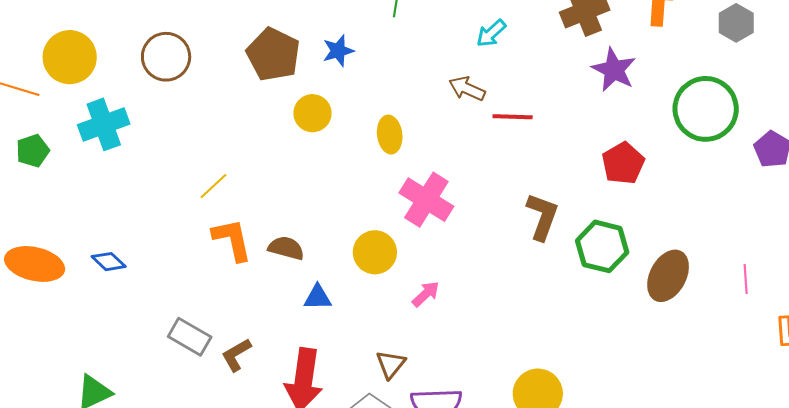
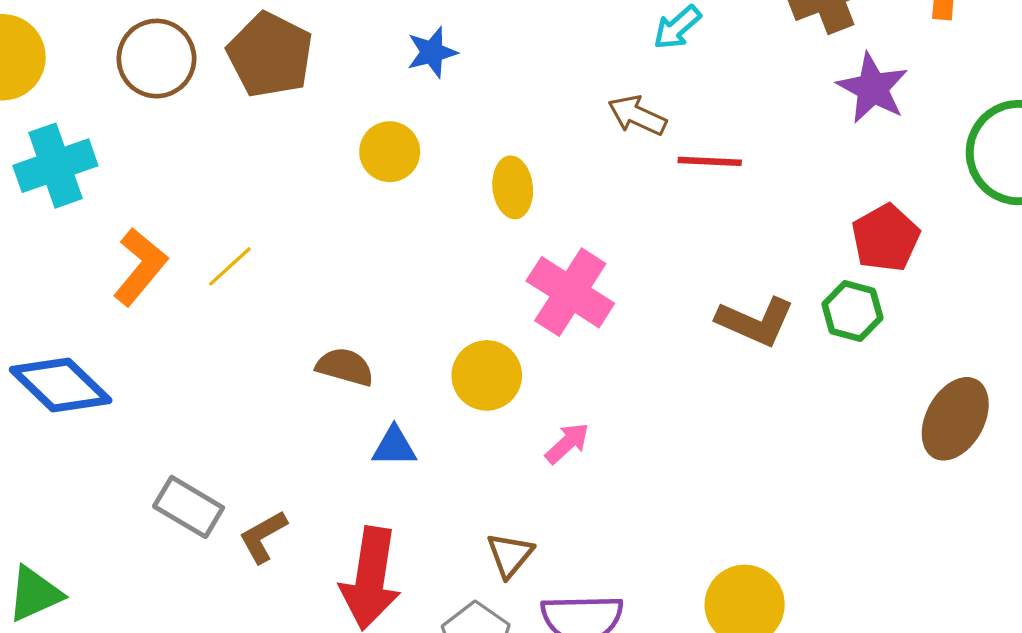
brown pentagon: (273, 54) -> (270, 55), moved
brown L-shape: (542, 217) -> (755, 322), turned 93
orange L-shape: (232, 240) -> (140, 267), moved, turned 51
green hexagon: (602, 246) -> (852, 311), moved, size x0.7
blue diamond: (109, 262) -> (61, 385), size x1.8

